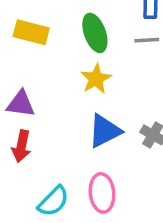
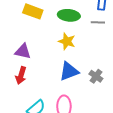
green ellipse: (95, 33) -> (69, 15), turned -70
yellow star: (96, 79) -> (67, 41), turned -30

